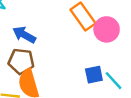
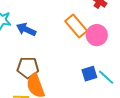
blue arrow: (24, 35) -> (26, 29), moved

